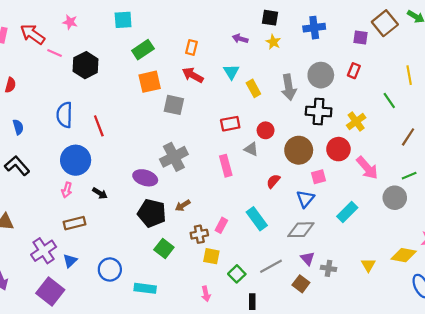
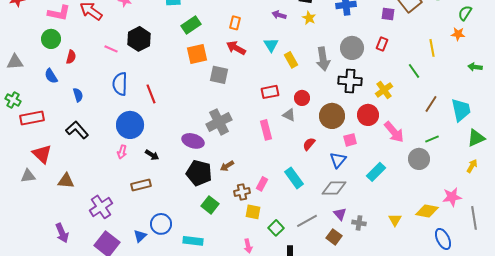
pink line: (55, 53) -> (111, 49), moved
brown rectangle: (74, 223) -> (141, 185), moved
blue triangle: (70, 261) -> (140, 236), moved

